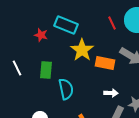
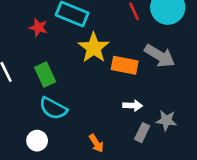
green rectangle: (46, 70) -> (45, 75), turned -30
cyan semicircle: (66, 89) -> (53, 108), moved, turned 130

